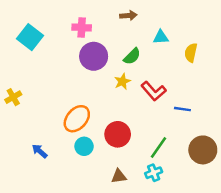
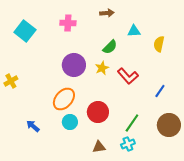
purple circle: (94, 56) -> (74, 65), moved
blue line: (182, 109) -> (160, 91), moved, turned -64

